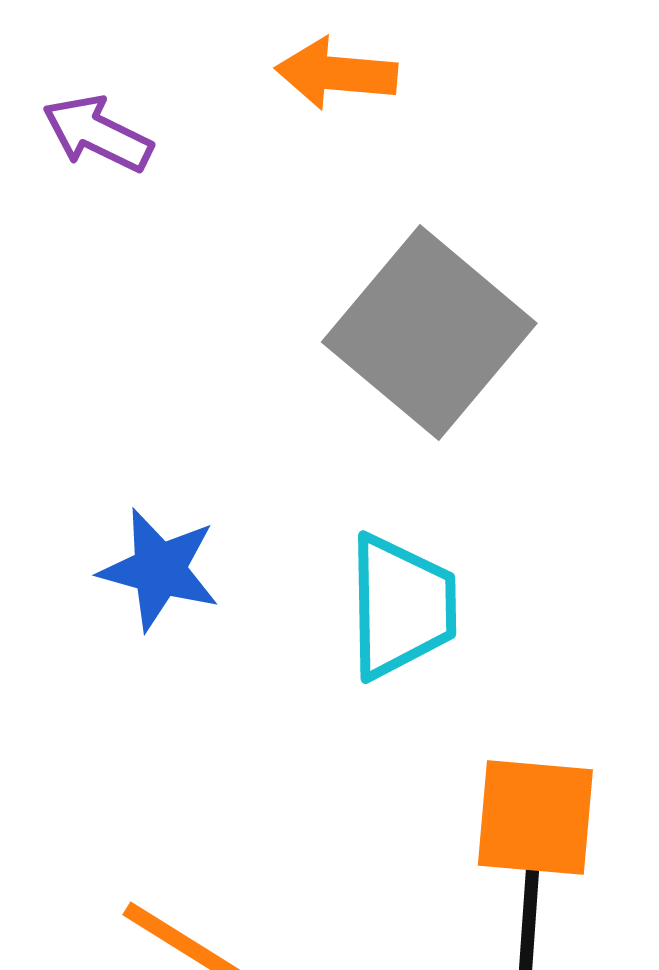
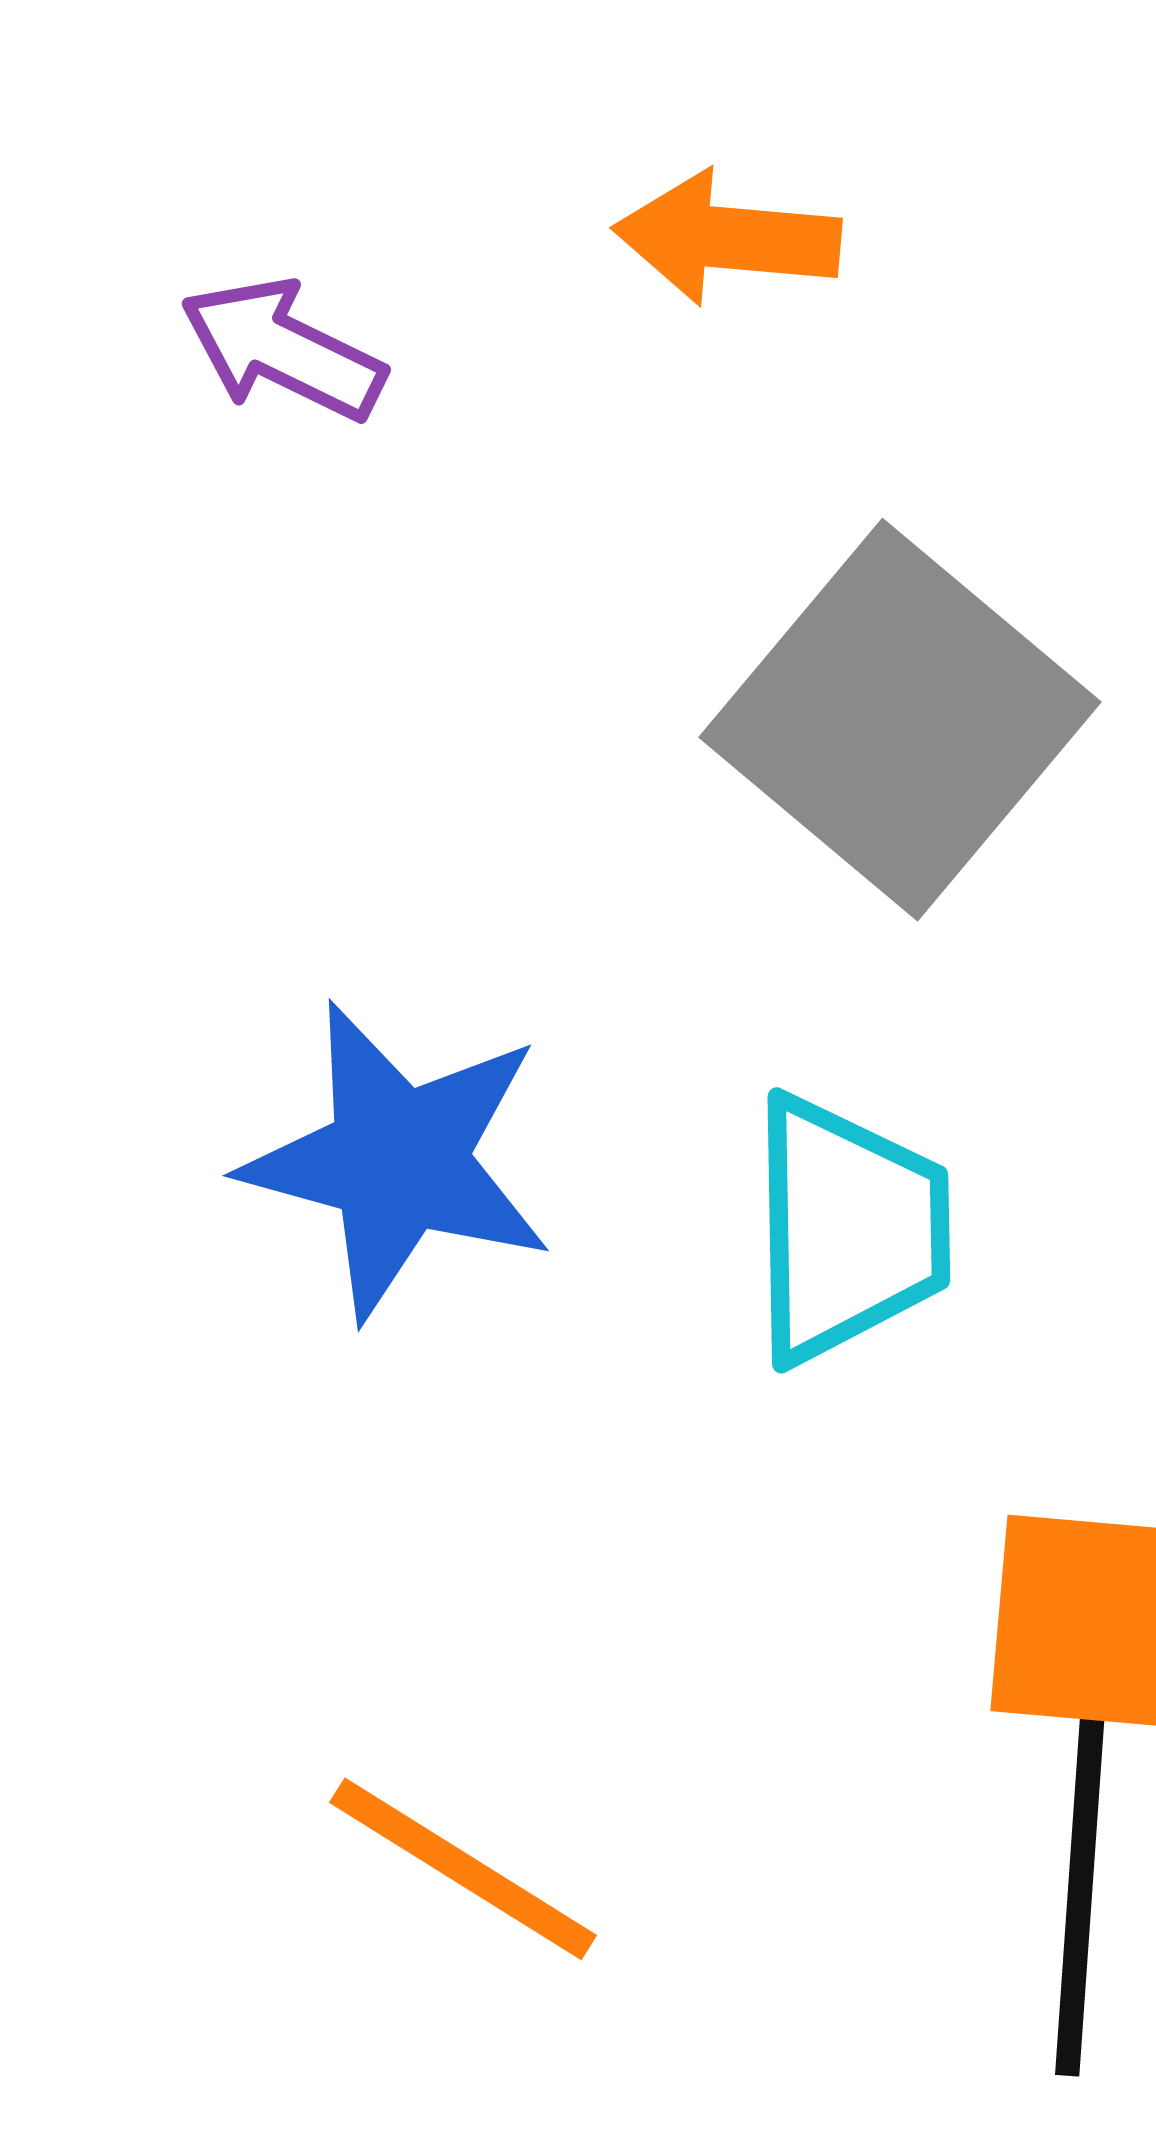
blue star: (159, 570) -> (398, 1160), size x1.4

